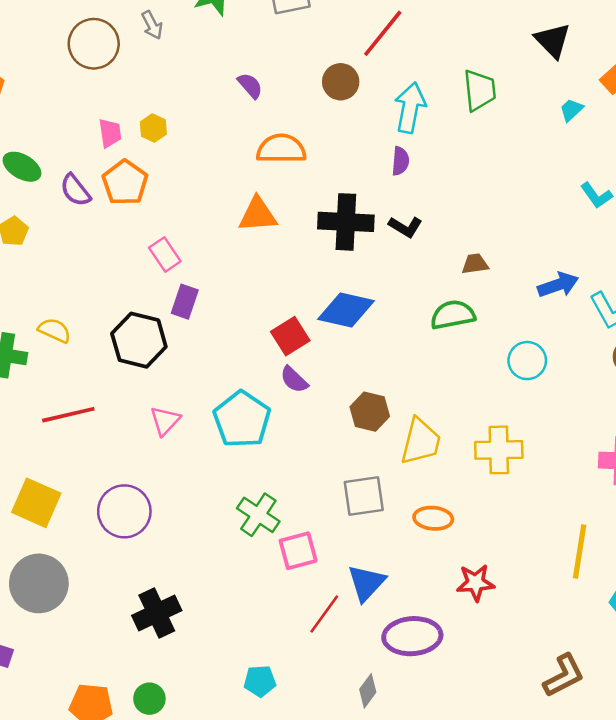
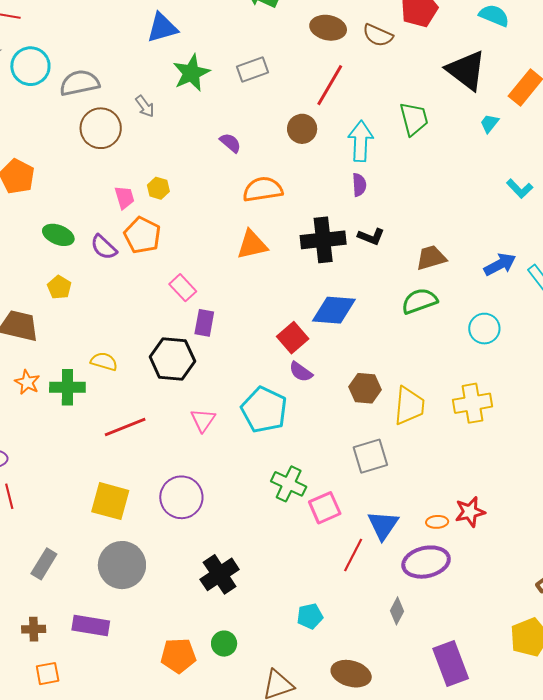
black triangle: (553, 40) -> (466, 70), size x1.4
brown trapezoid: (475, 264) -> (431, 258), size x1.4
orange ellipse: (433, 518) -> (437, 522), moved, size x0.7

